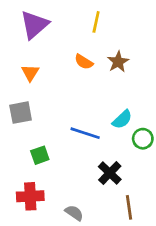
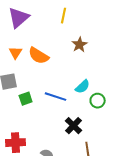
orange semicircle: (84, 62) -> (39, 56), moved, size x1.5
green square: (40, 155) -> (26, 99), moved

